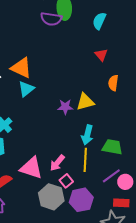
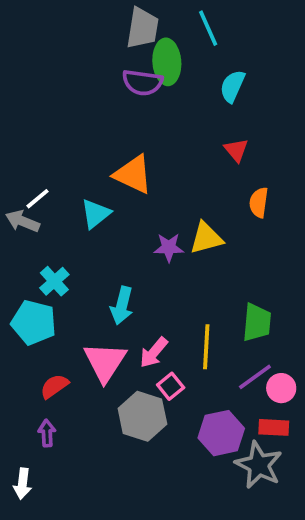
orange triangle: (21, 68) -> (133, 174), moved
cyan arrow: (87, 135) -> (122, 306), moved
green trapezoid: (112, 147) -> (257, 322), turned 85
pink triangle: (31, 168) -> (105, 362), turned 45
purple hexagon: (81, 200) -> (221, 433), moved

